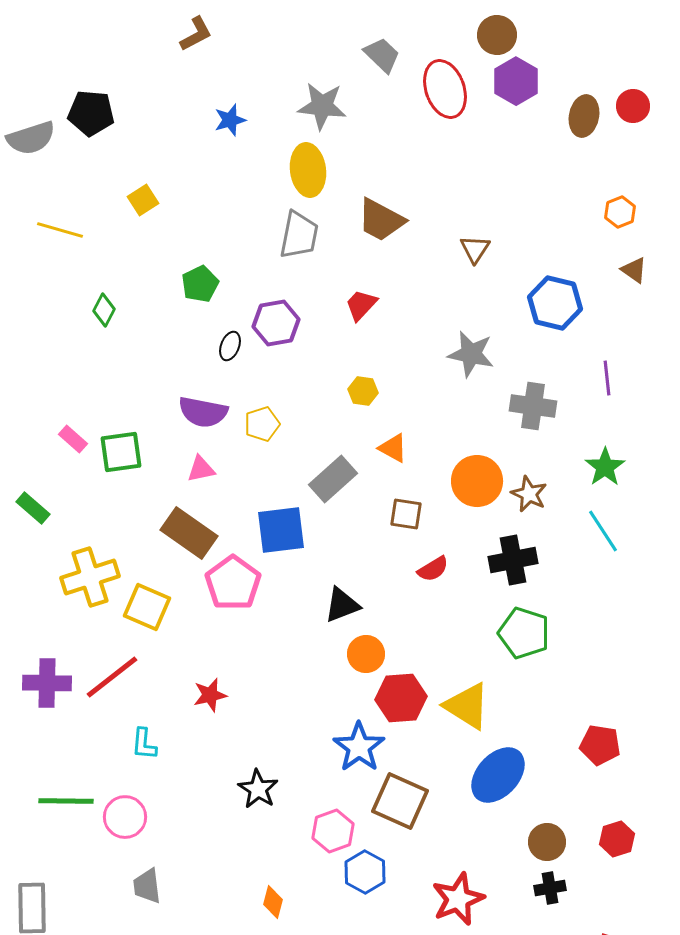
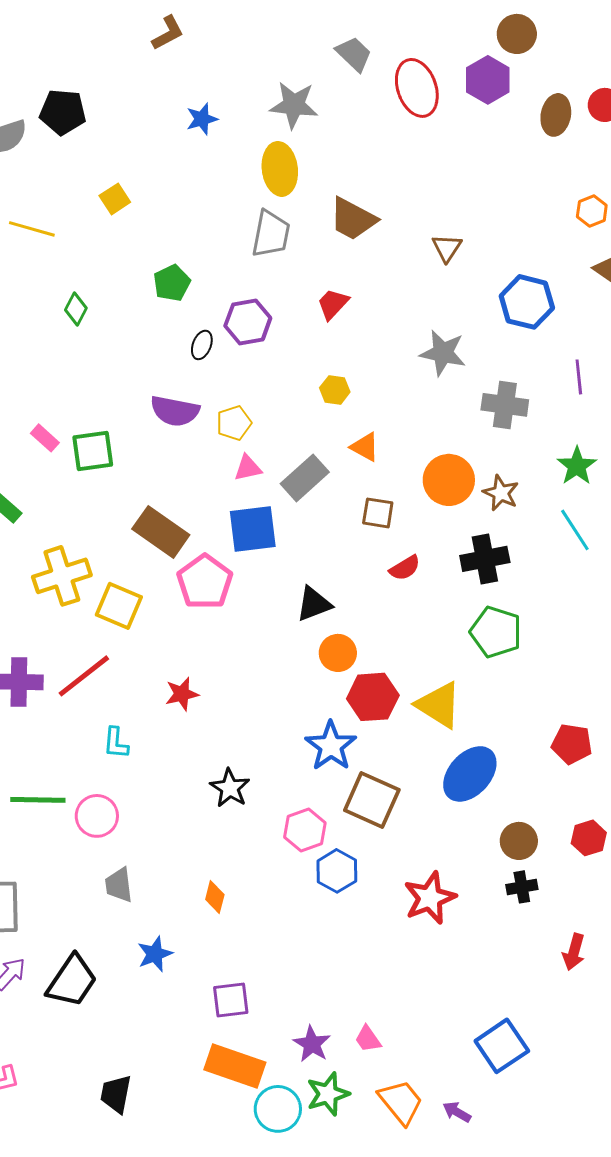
brown circle: (497, 35) -> (517, 34), moved
pink triangle: (201, 469) -> (248, 468), moved
orange diamond: (273, 902) -> (215, 897), moved

